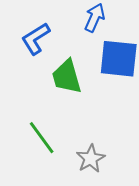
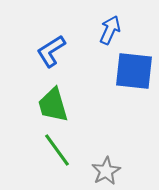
green trapezoid: (67, 77) -> (53, 105), moved

